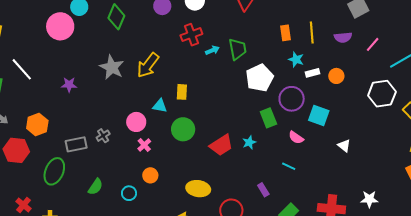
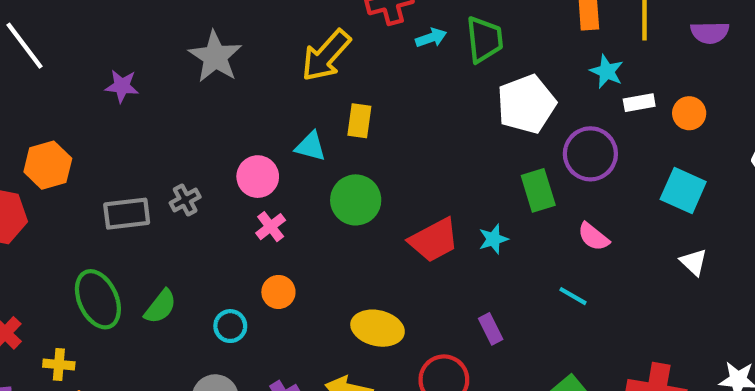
yellow arrow: (148, 65) -> (326, 55), moved
cyan square: (319, 115) -> (683, 191), moved
green ellipse: (54, 171) -> (98, 299), moved, turned -52
purple rectangle: (263, 190) -> (491, 329), moved

